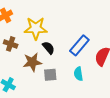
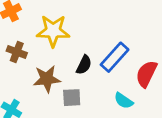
black semicircle: (48, 48) -> (84, 65), moved, turned 64
cyan semicircle: (78, 74) -> (124, 101), moved, turned -48

